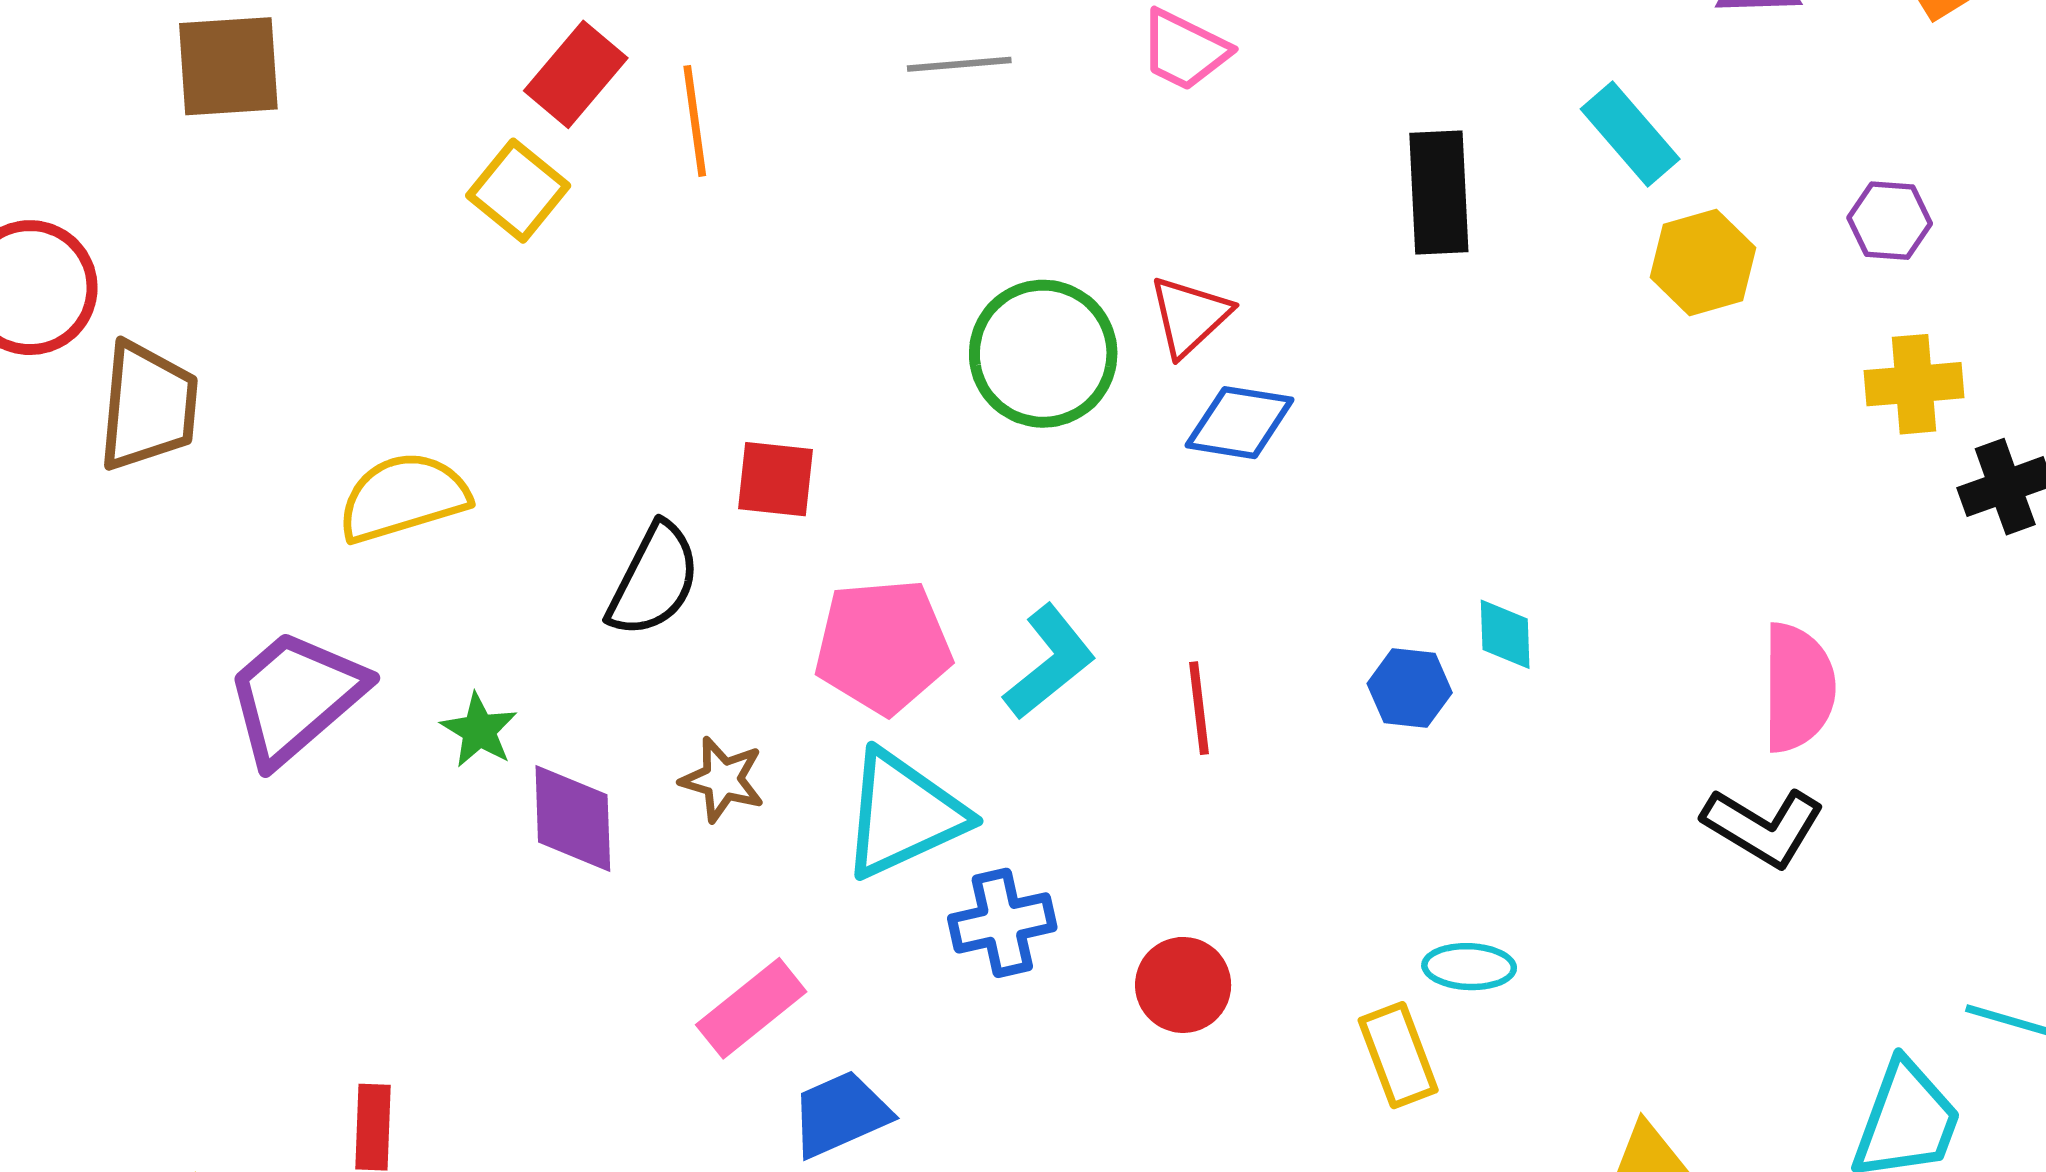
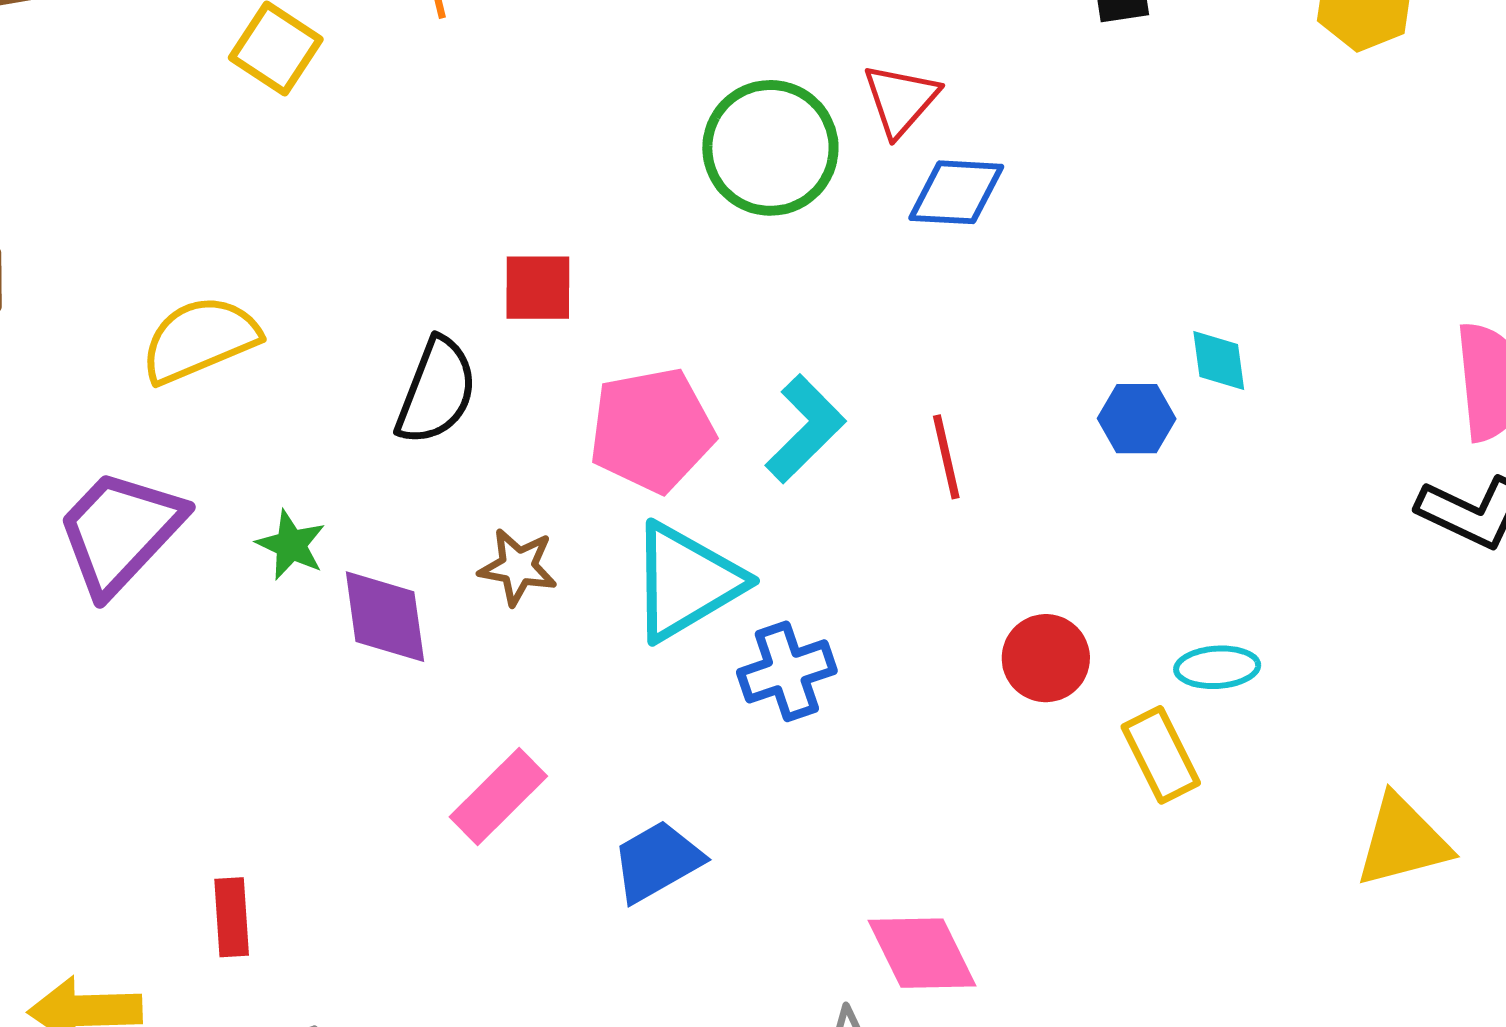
red circle: (1183, 985) -> (1046, 658), moved
pink rectangle: (751, 1008) -> (498, 796), moved

